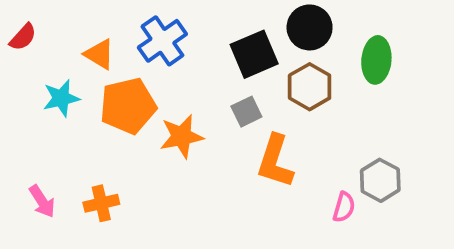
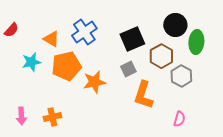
black circle: (310, 27) -> (175, 25), moved
gray hexagon: (380, 180) -> (181, 76), moved
pink arrow: (42, 201) -> (21, 116), turned 30

